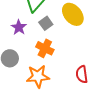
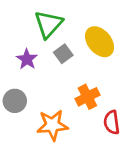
orange cross: (45, 48) -> (87, 97), moved, turned 36

